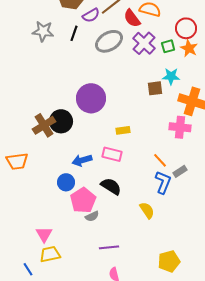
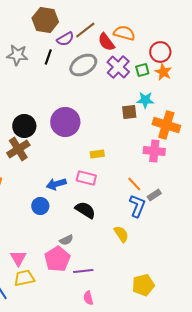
black circle: (61, 121) -> (24, 126), moved
pink pentagon: (83, 200) -> (57, 259), moved

